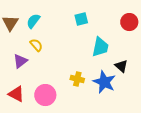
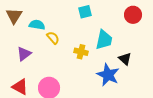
cyan semicircle: (33, 21) -> (37, 25), moved, turned 63
yellow semicircle: (36, 45) -> (53, 38), moved
yellow cross: (77, 79) -> (81, 52), moved

